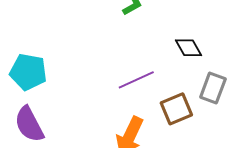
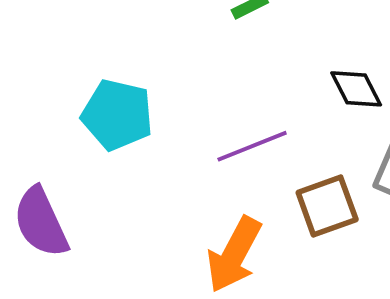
cyan pentagon: (28, 72) -> (117, 115), moved

